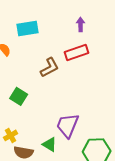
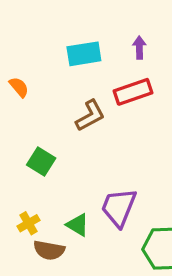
cyan rectangle: (28, 28) -> (84, 54), moved
green triangle: (50, 144) -> (78, 225), moved

